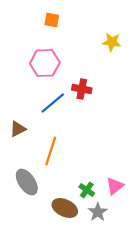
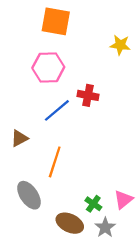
orange square: (52, 20) -> (56, 21), size x1.8

